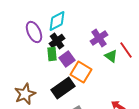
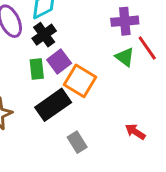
purple cross: (99, 38) -> (125, 21), moved, turned 30
green rectangle: (52, 54) -> (37, 69), moved

